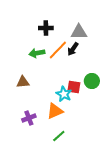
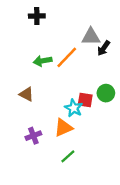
black cross: (46, 28) -> (37, 16), moved
black arrow: (73, 49) -> (104, 48), moved
brown triangle: (23, 82) -> (26, 94), turned 32

